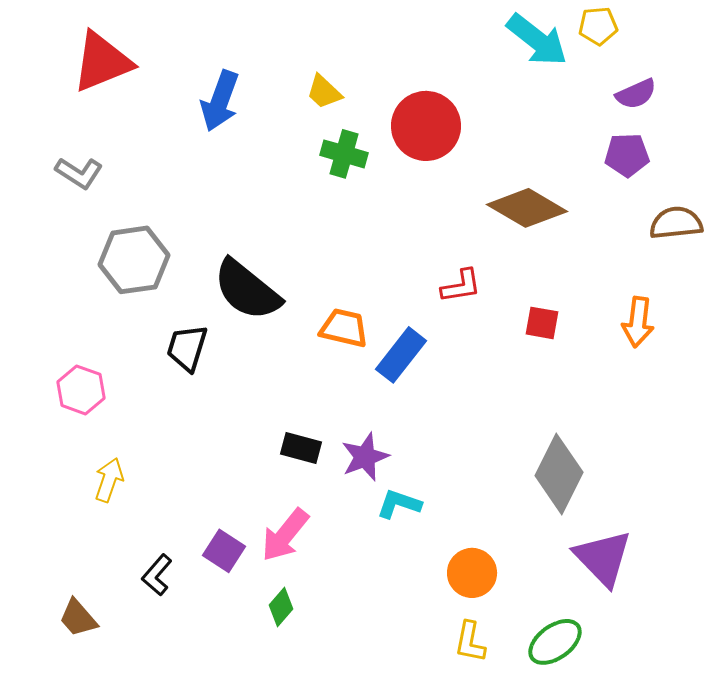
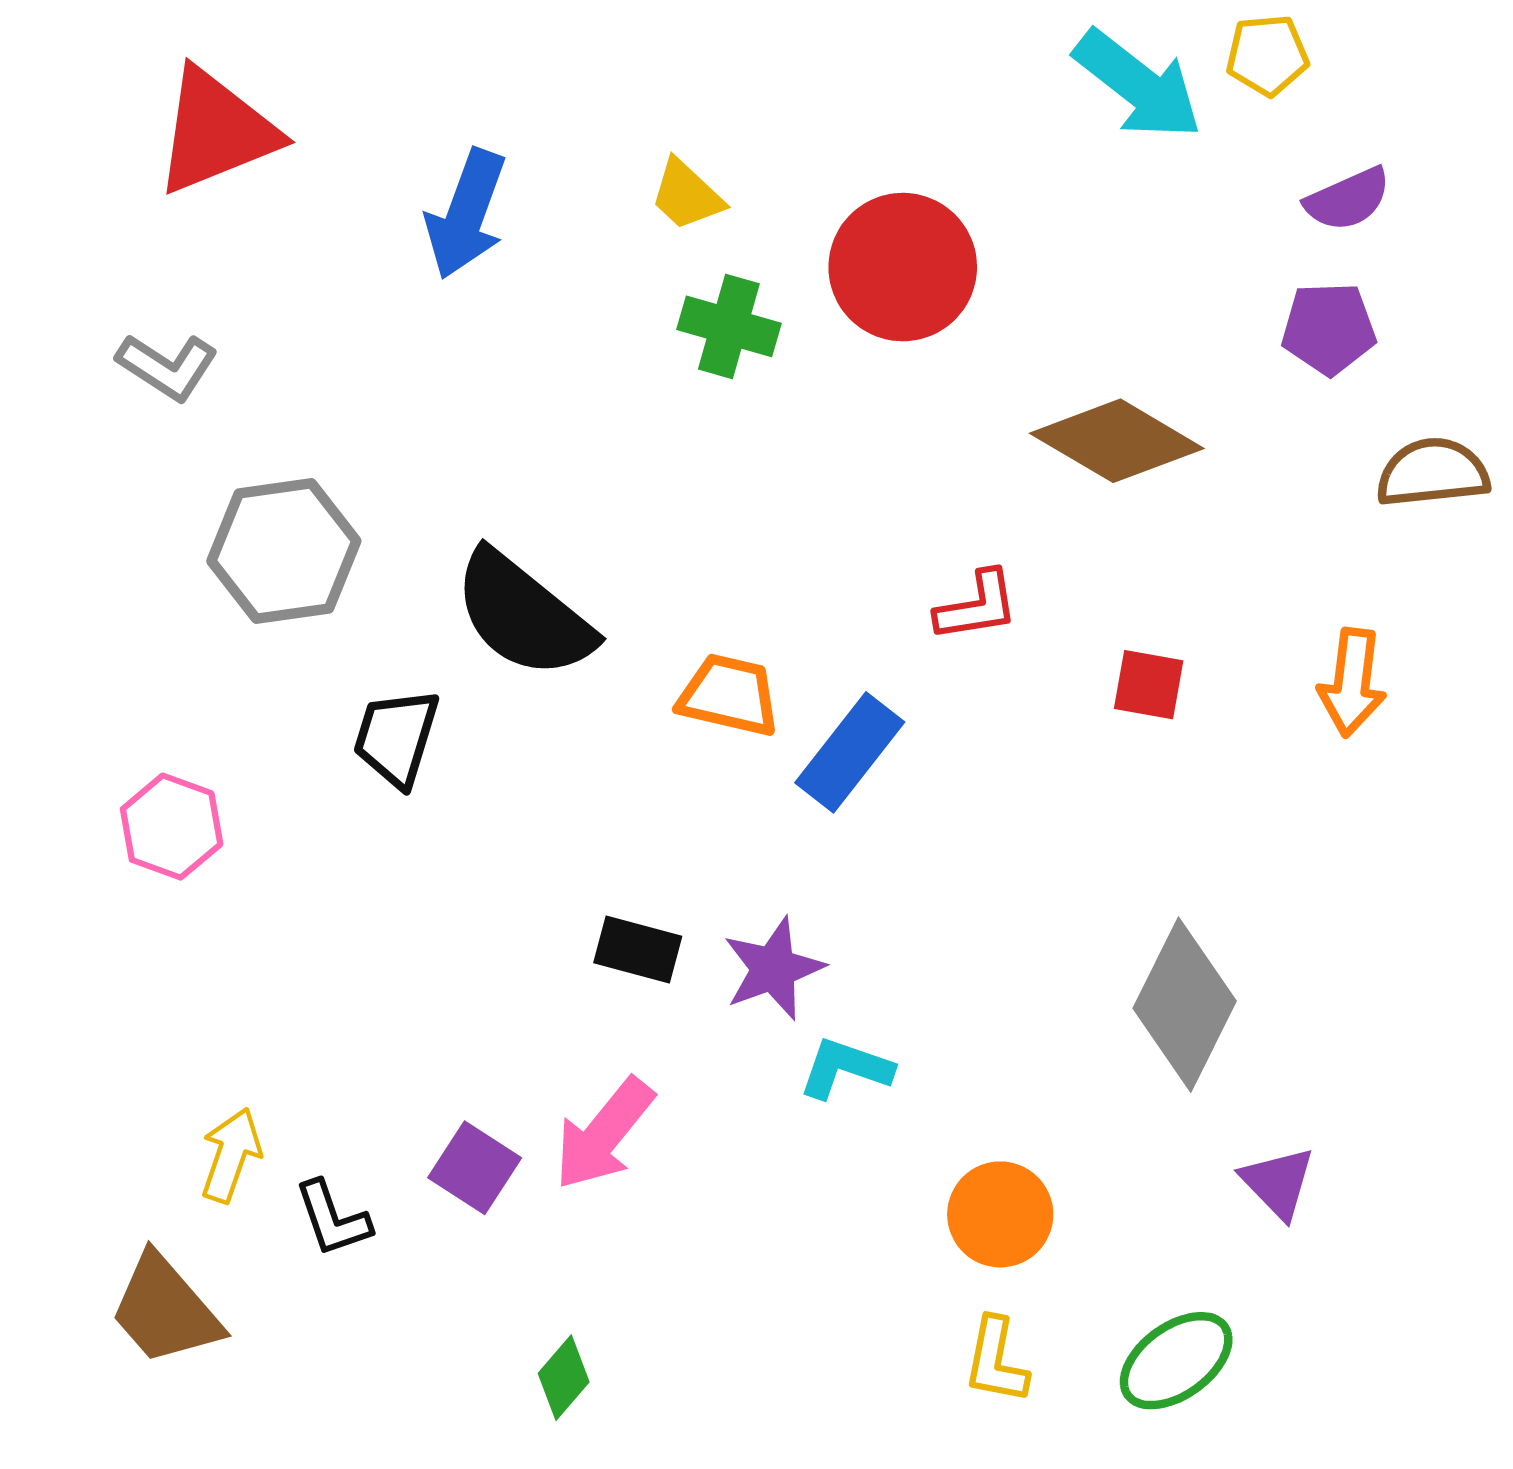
yellow arrow: (109, 480) -> (231, 1155), moved
purple triangle: (603, 558) -> (1278, 1183), size x0.6
black L-shape: (157, 575) -> (333, 1219), turned -60
green diamond: (281, 607) -> (564, 1378), moved
brown trapezoid: (78, 618) -> (165, 1310), size x1.4

